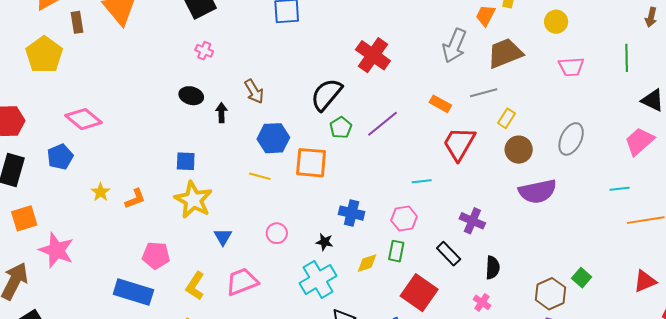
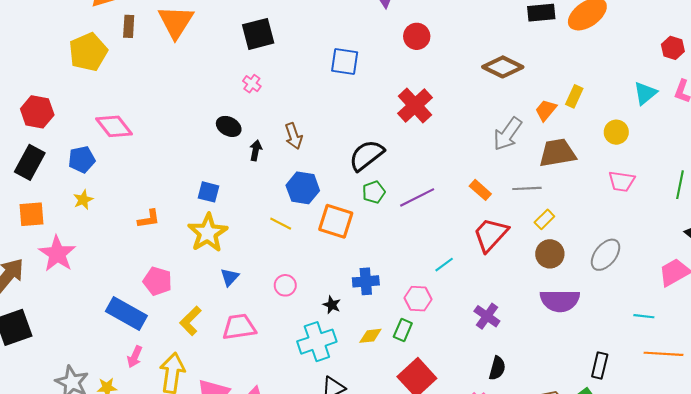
red cross: (373, 55) -> (415, 106), moved
cyan line: (422, 181) -> (444, 265), turned -42
yellow star: (101, 192) -> (83, 200), moved
blue cross: (352, 213) -> (366, 281), turned -30
black rectangle: (449, 254) -> (600, 365), moved, turned 45

